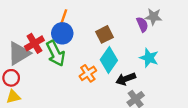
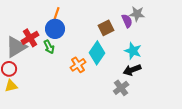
brown square: (105, 34) -> (106, 28), moved
green arrow: (56, 53) -> (49, 47), size x0.6
black arrow: (126, 79) -> (132, 70), moved

